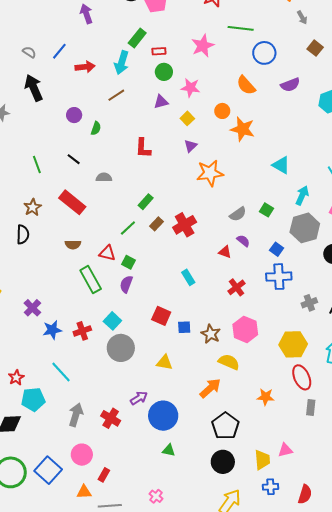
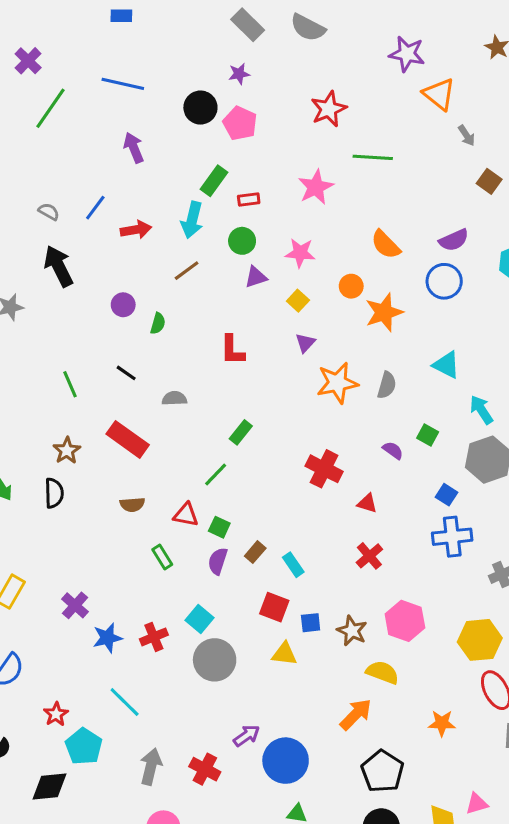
blue circle: (264, 53) -> (444, 281), moved
green circle: (164, 72) -> (242, 241), moved
orange star: (243, 129) -> (384, 312), turned -30
cyan arrow: (302, 195) -> (481, 410), turned -54
gray semicircle: (238, 214) -> (387, 385), moved, turned -36
brown rectangle: (157, 224) -> (255, 552), moved
red cross: (185, 225) -> (324, 469), moved, turned -30
purple semicircle: (243, 241) -> (393, 450), moved
cyan rectangle: (188, 277) -> (293, 565), moved
green rectangle: (91, 280) -> (162, 557), size x0.6
red cross: (237, 287) -> (369, 556), moved
yellow triangle: (165, 362) -> (284, 654), moved
cyan pentagon: (33, 399) -> (84, 746), turned -30

